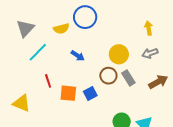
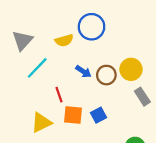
brown circle: (108, 76) -> (106, 75), moved
red line: (48, 81) -> (59, 95), moved
yellow triangle: (22, 103) -> (41, 123), moved, turned -48

